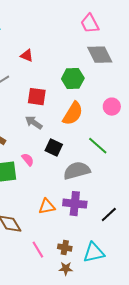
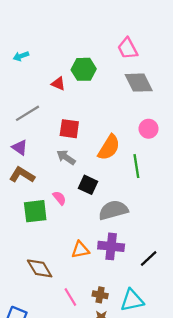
green hexagon: (73, 79) -> (84, 69), moved
pink circle: (112, 107) -> (149, 129), moved
green line: (98, 146) -> (136, 166), moved, turned 40

